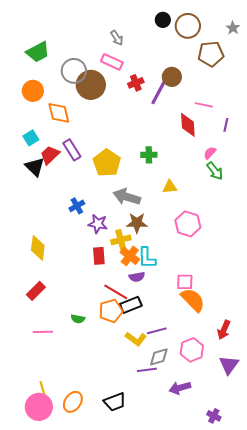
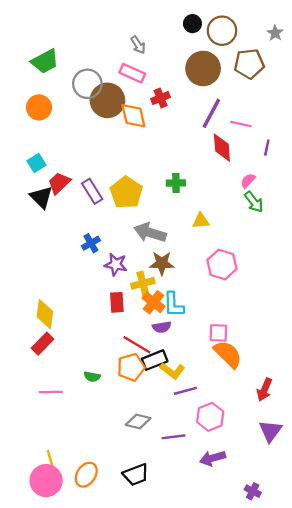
brown circle: (172, 77) -> (203, 68), moved, size x1.5
purple line: (159, 92) -> (211, 113), moved
orange diamond: (59, 113) -> (133, 116), moved
purple rectangle: (72, 150) -> (92, 191), moved
yellow diamond: (38, 248) -> (45, 314), moved
yellow L-shape: (136, 339) -> (172, 371), moved
pink hexagon: (192, 350) -> (210, 417), moved
gray diamond: (159, 357) -> (138, 422), moved, turned 30

